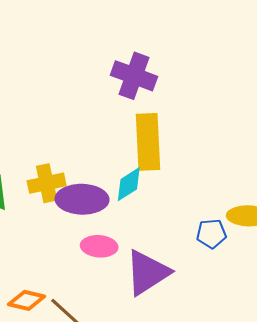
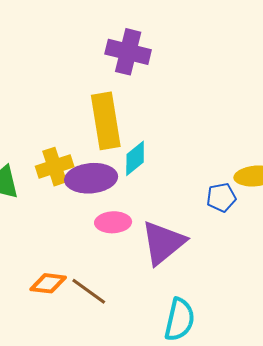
yellow rectangle: (148, 142) -> (106, 121), moved

